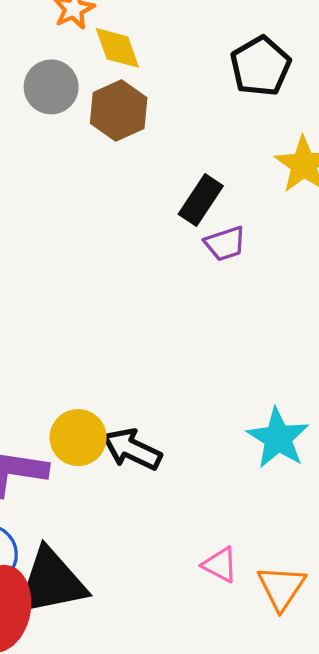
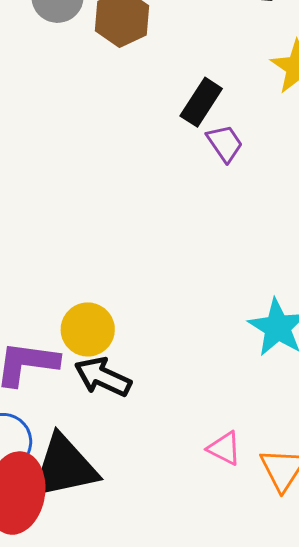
purple trapezoid: (225, 244) -> (225, 143), turned -105
black arrow: (132, 449) -> (103, 377), moved

